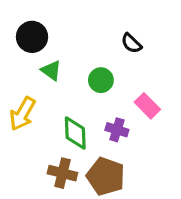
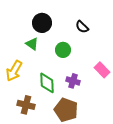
black circle: (32, 37) -> (42, 23), moved
pink rectangle: (147, 106) -> (102, 70), moved
brown cross: (62, 173) -> (26, 105), moved

